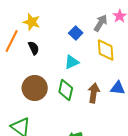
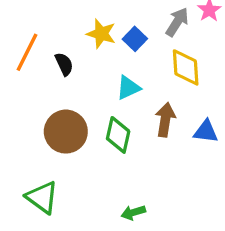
yellow star: (32, 22) -> (101, 34), moved
brown arrow: (94, 93) -> (165, 120), moved

